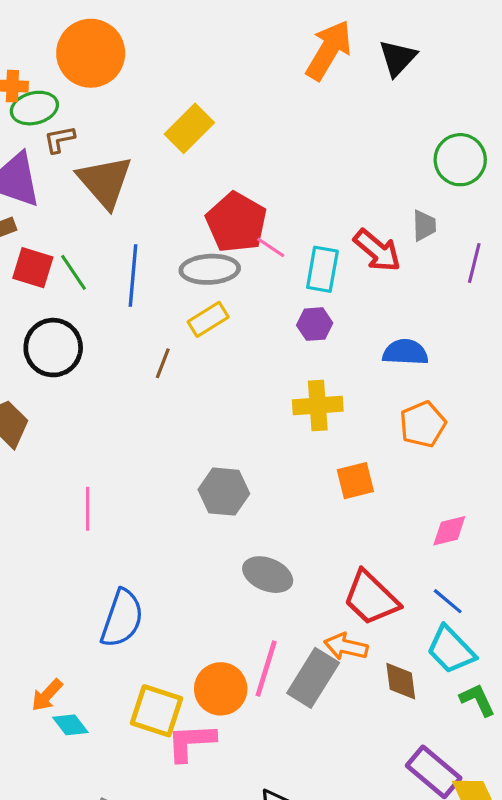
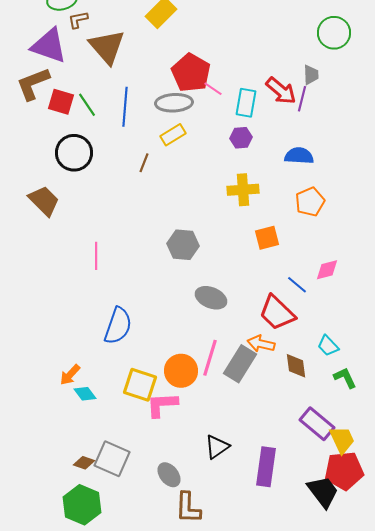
purple line: (474, 263) -> (302, 99), moved
blue line: (448, 601) -> (297, 285), moved
cyan trapezoid: (451, 650) -> (328, 346), size x0.7

